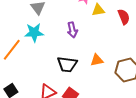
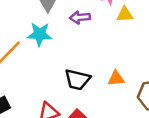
purple arrow: (72, 30) -> (80, 17), moved, turned 91

